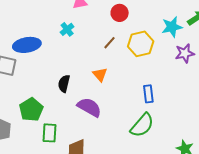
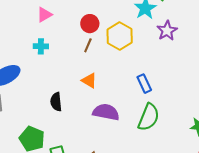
red circle: (120, 13) -> (90, 24), moved
cyan cross: (67, 29) -> (41, 46), turned -32
purple semicircle: (89, 107) -> (106, 112), moved

